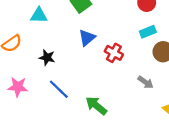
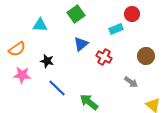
cyan rectangle: (148, 32) -> (116, 29), moved
pink star: (18, 87) -> (22, 75), moved

